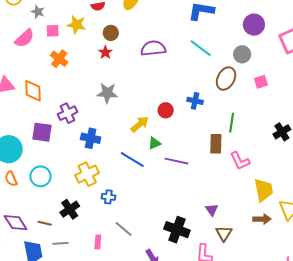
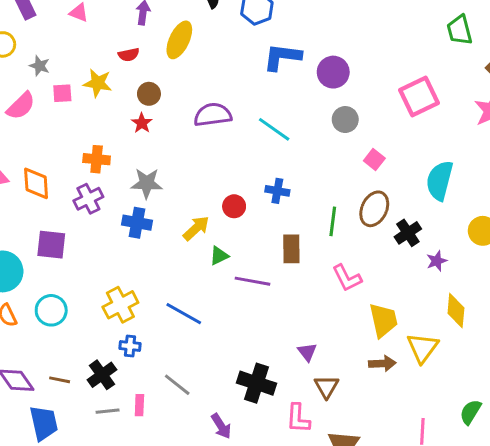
purple circle: (254, 25) -> (333, 72), moved
cyan line: (201, 48) -> (274, 129), moved
orange cross: (59, 59) -> (97, 159), moved, turned -30
brown ellipse: (226, 79) -> (374, 209), moved
pink square: (261, 82) -> (374, 160), turned -32
purple cross: (68, 113) -> (88, 199), moved
blue cross: (91, 138) -> (137, 223), moved
brown rectangle: (216, 144) -> (291, 249), moved
blue line: (132, 160) -> (184, 314), moved
blue cross: (108, 197) -> (130, 346), moved
black cross: (70, 209) -> (102, 375), moved
gray line: (60, 243) -> (108, 411), moved

